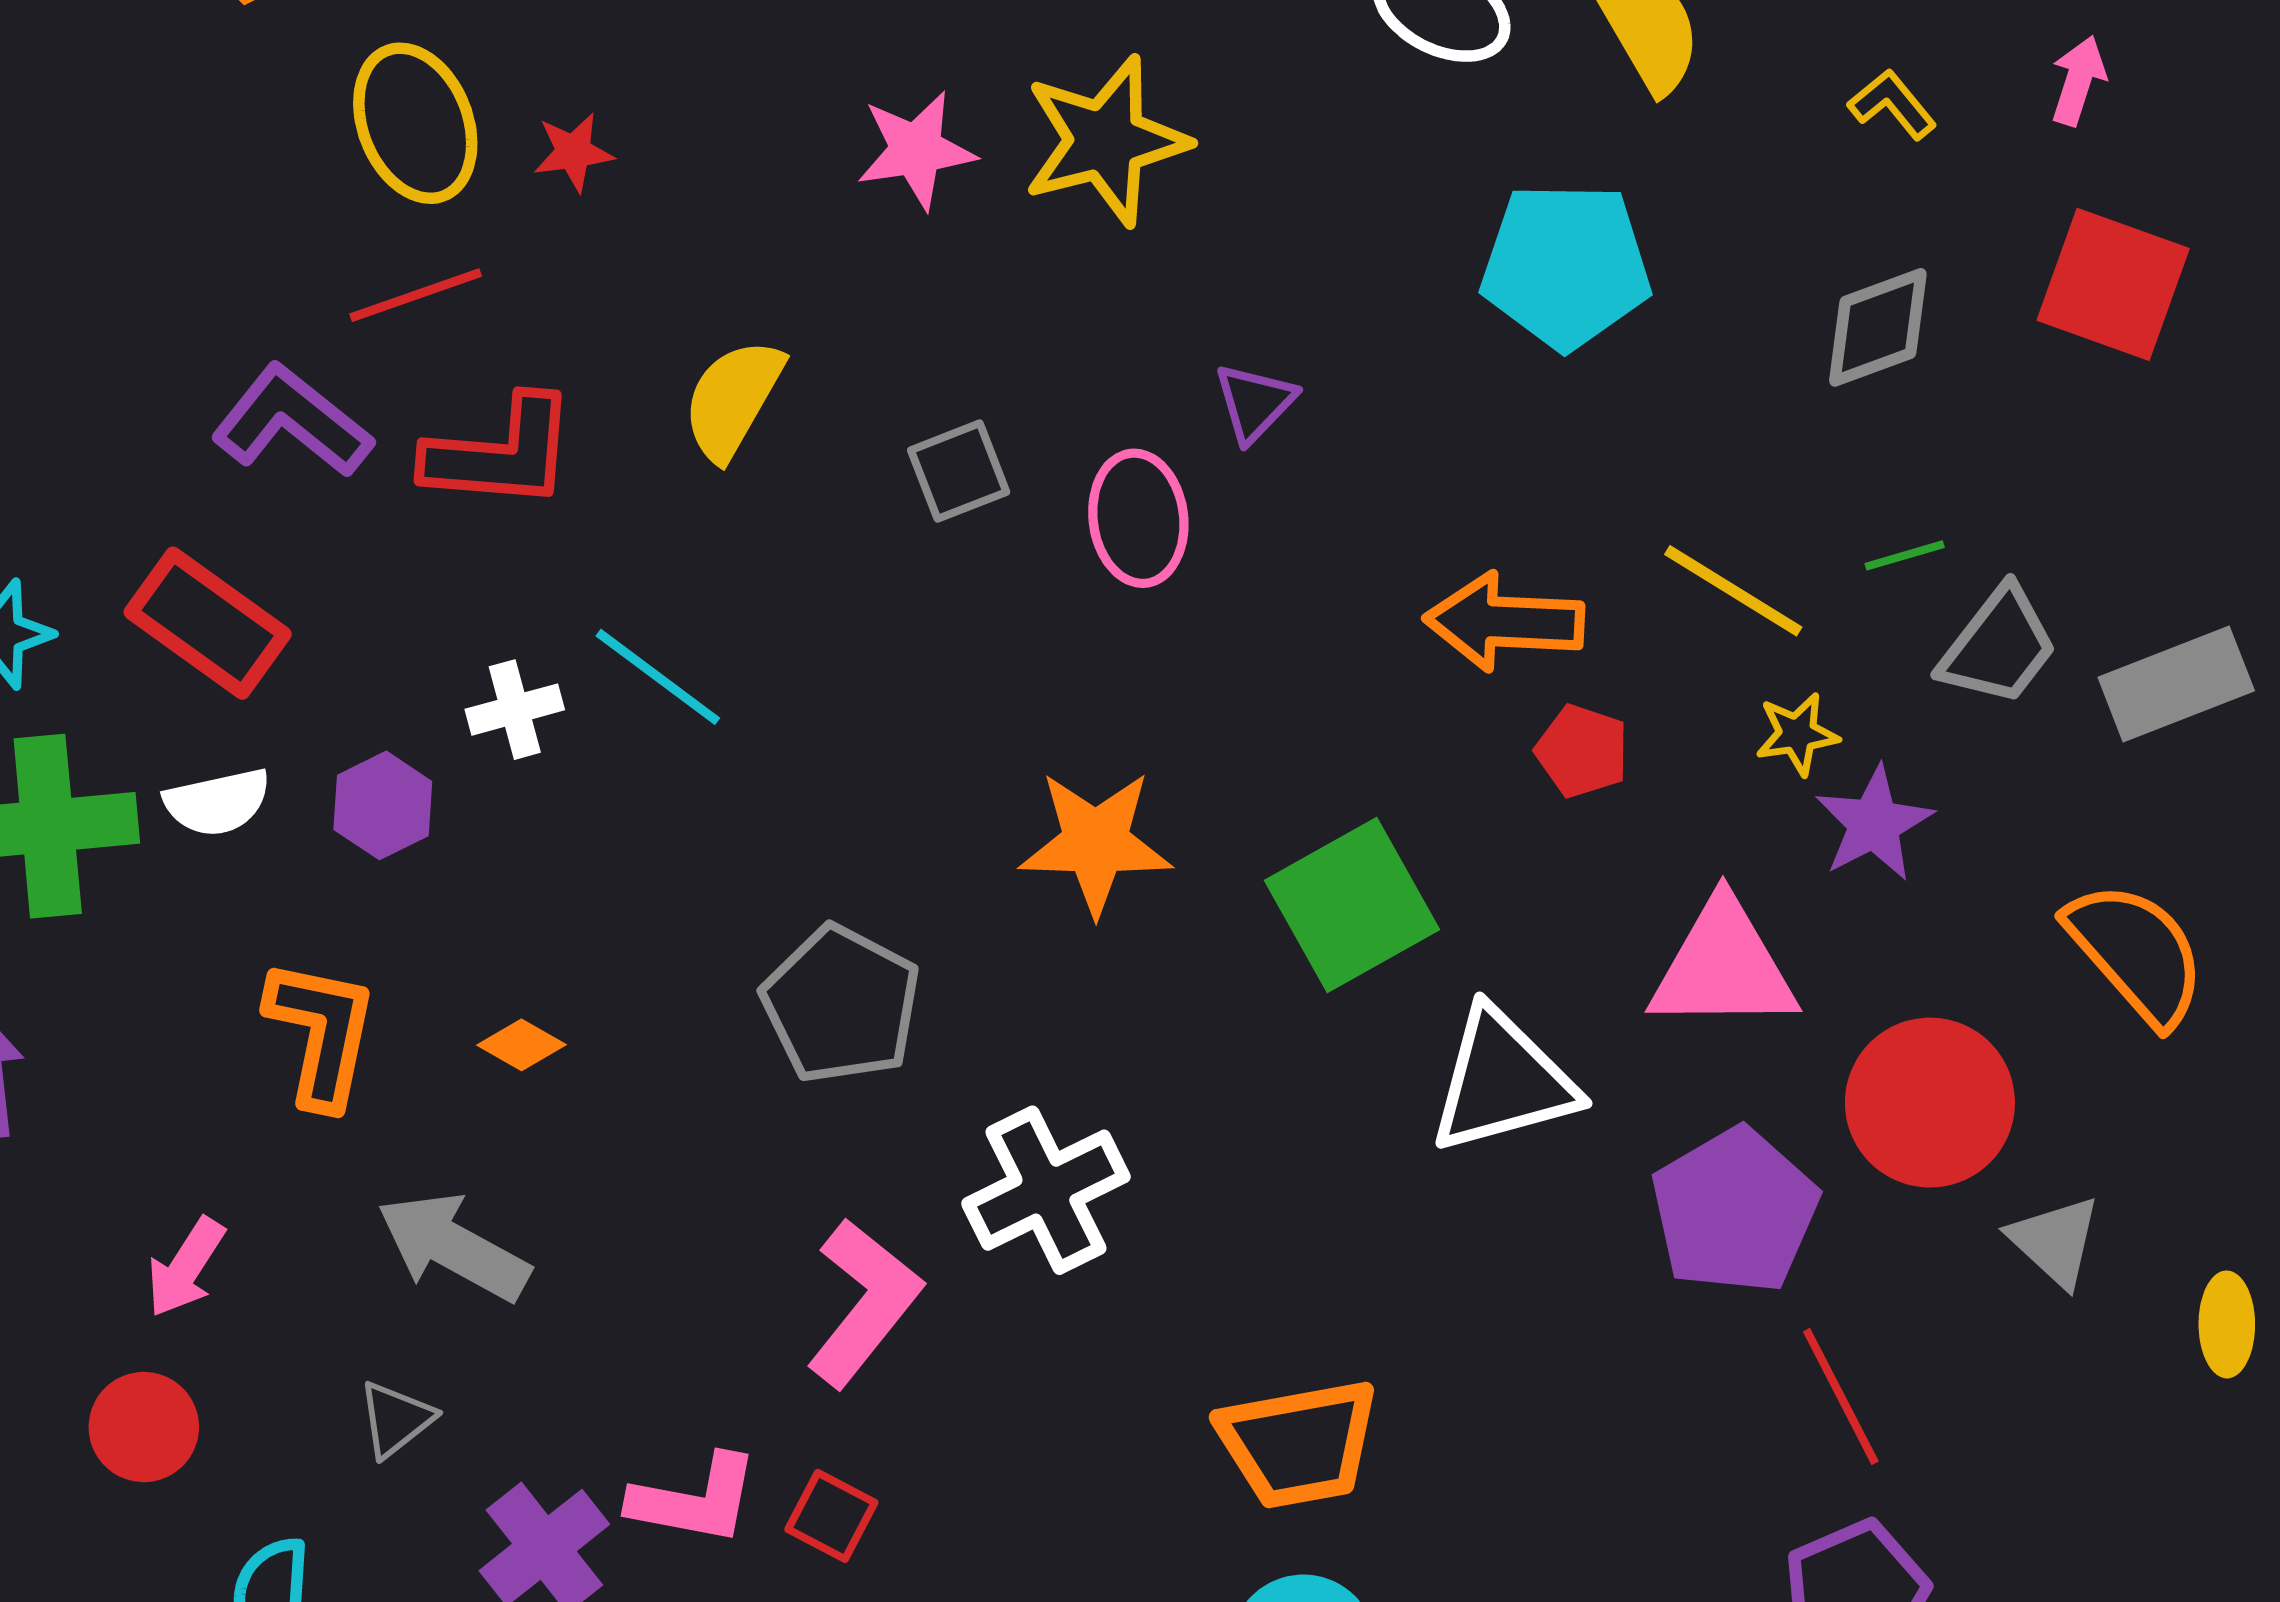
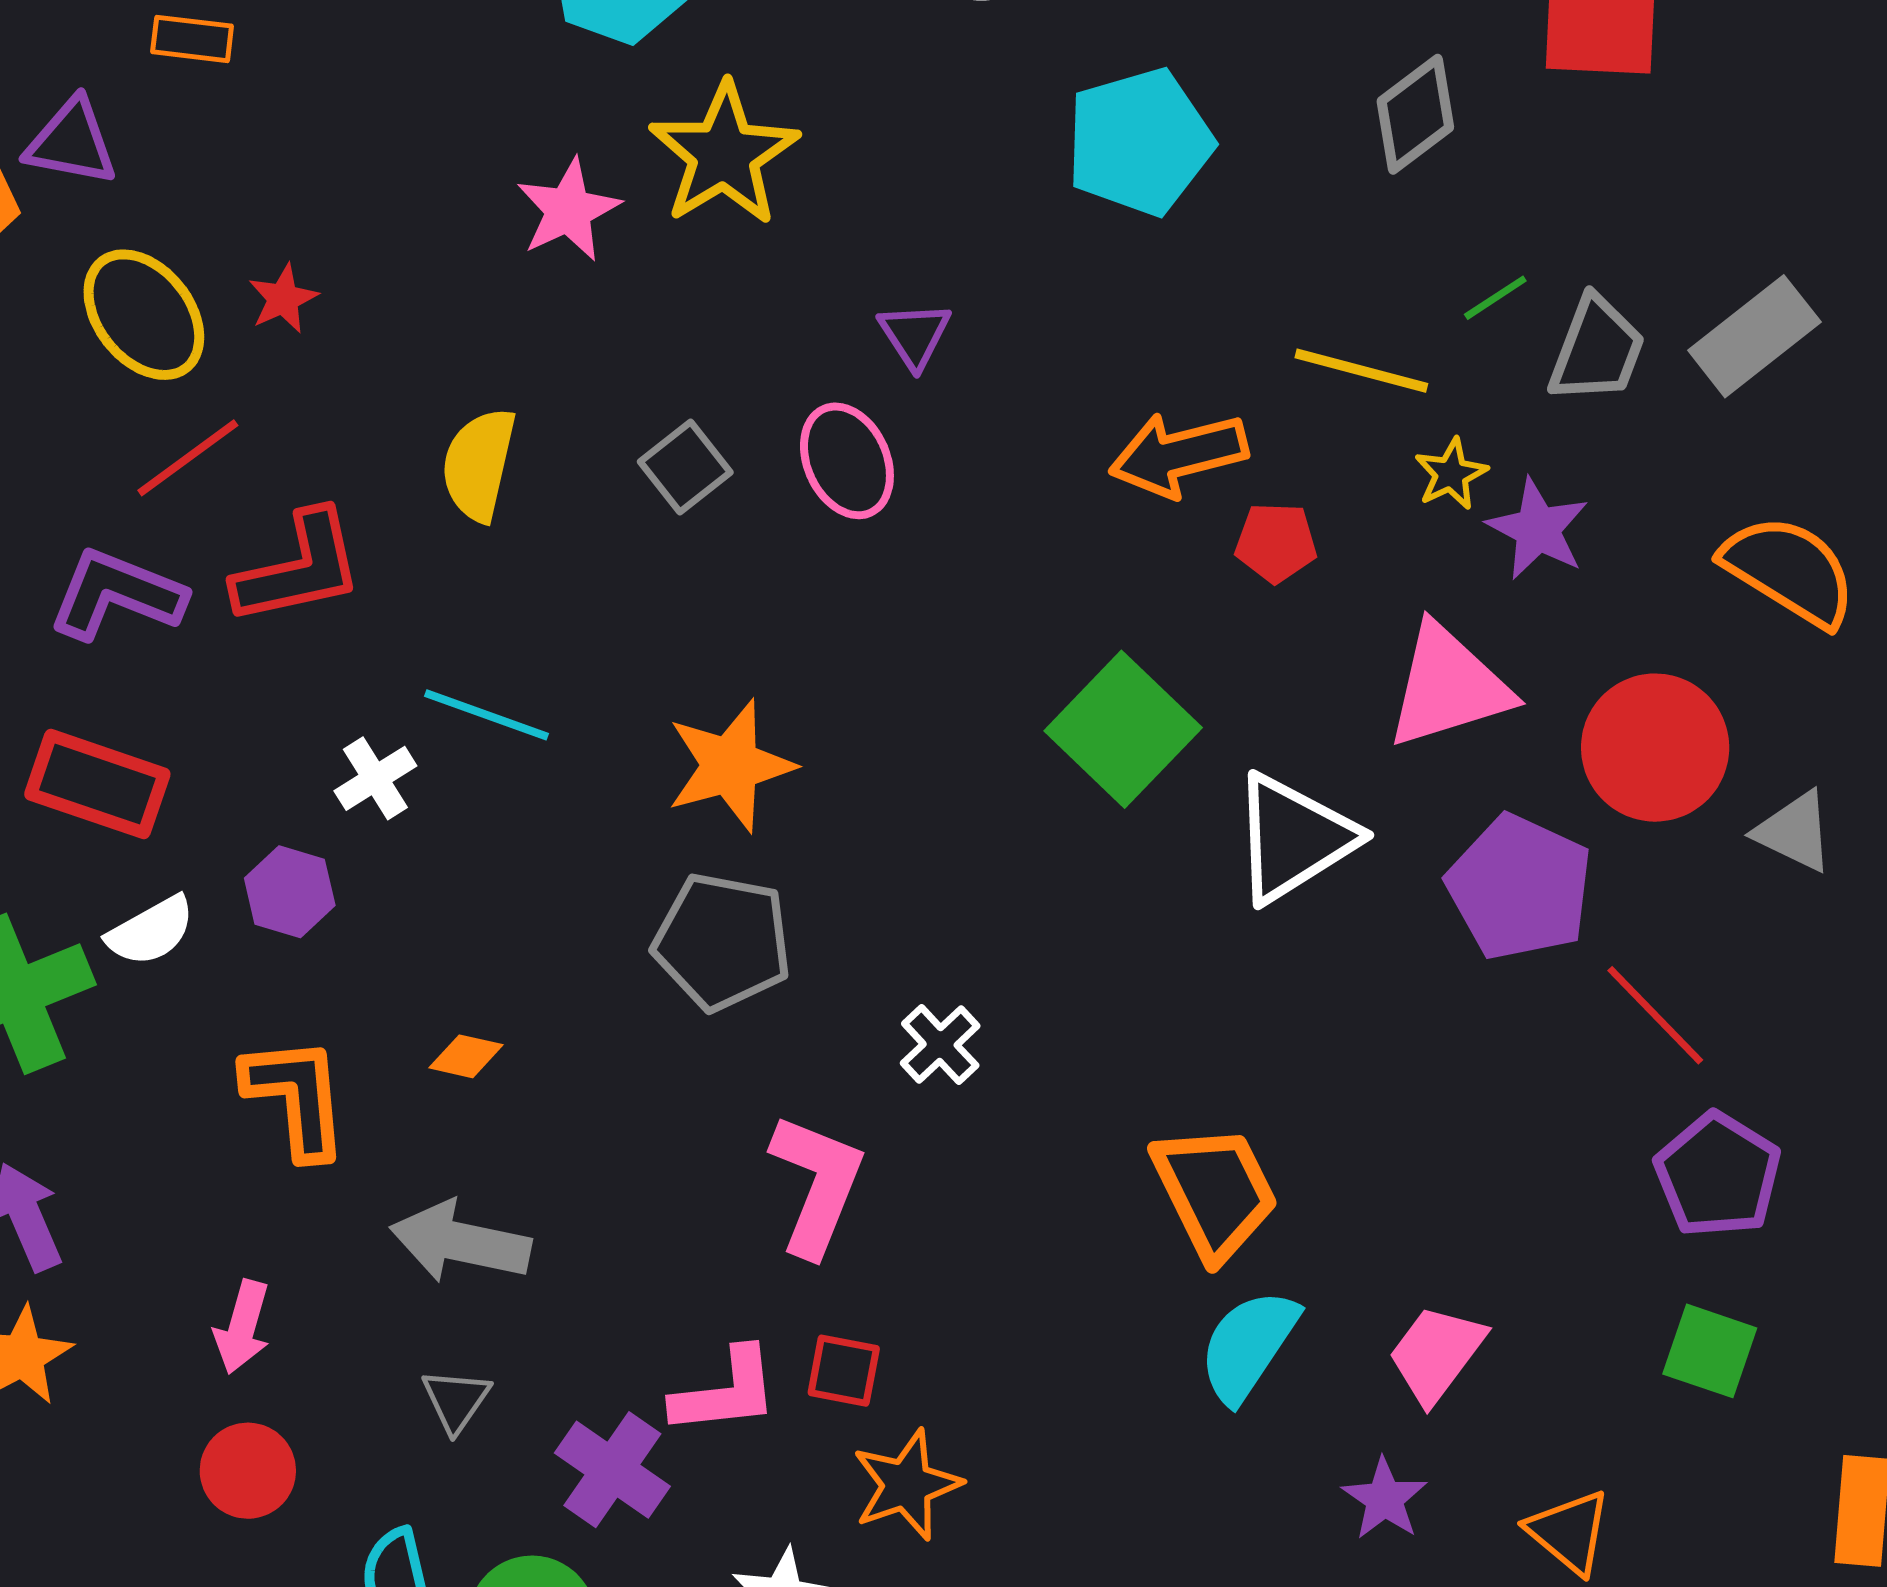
orange star: (1096, 843) -> (730, 766), moved
white cross: (1046, 1190) -> (940, 1045), size x0.6
orange trapezoid: (1299, 1444) -> (1215, 1192), turned -89

